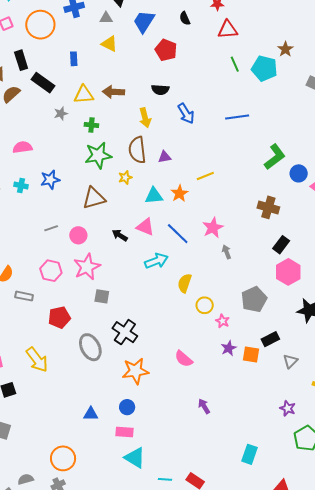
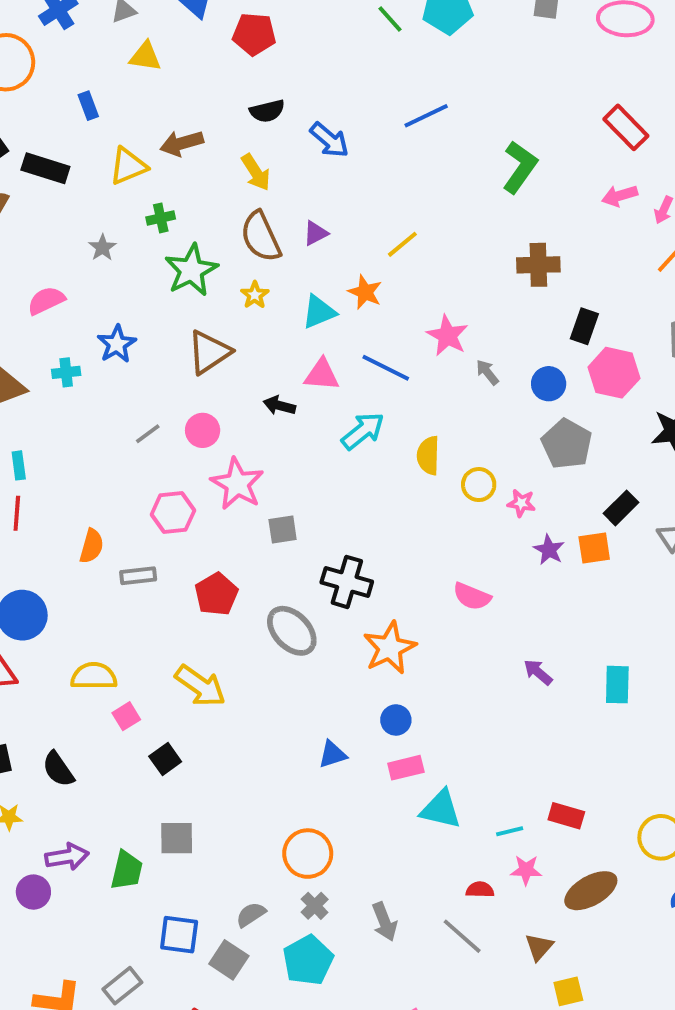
gray star: (61, 113) -> (102, 248), moved
blue circle: (299, 173) -> (549, 384), moved
cyan rectangle: (250, 454) -> (617, 685), moved

